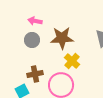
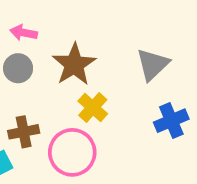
brown star: (62, 38) -> (74, 64), turned -30

